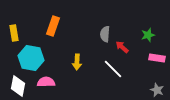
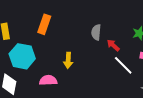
white line: (113, 69) -> (123, 65), moved
pink semicircle: (46, 82) -> (48, 80), moved

